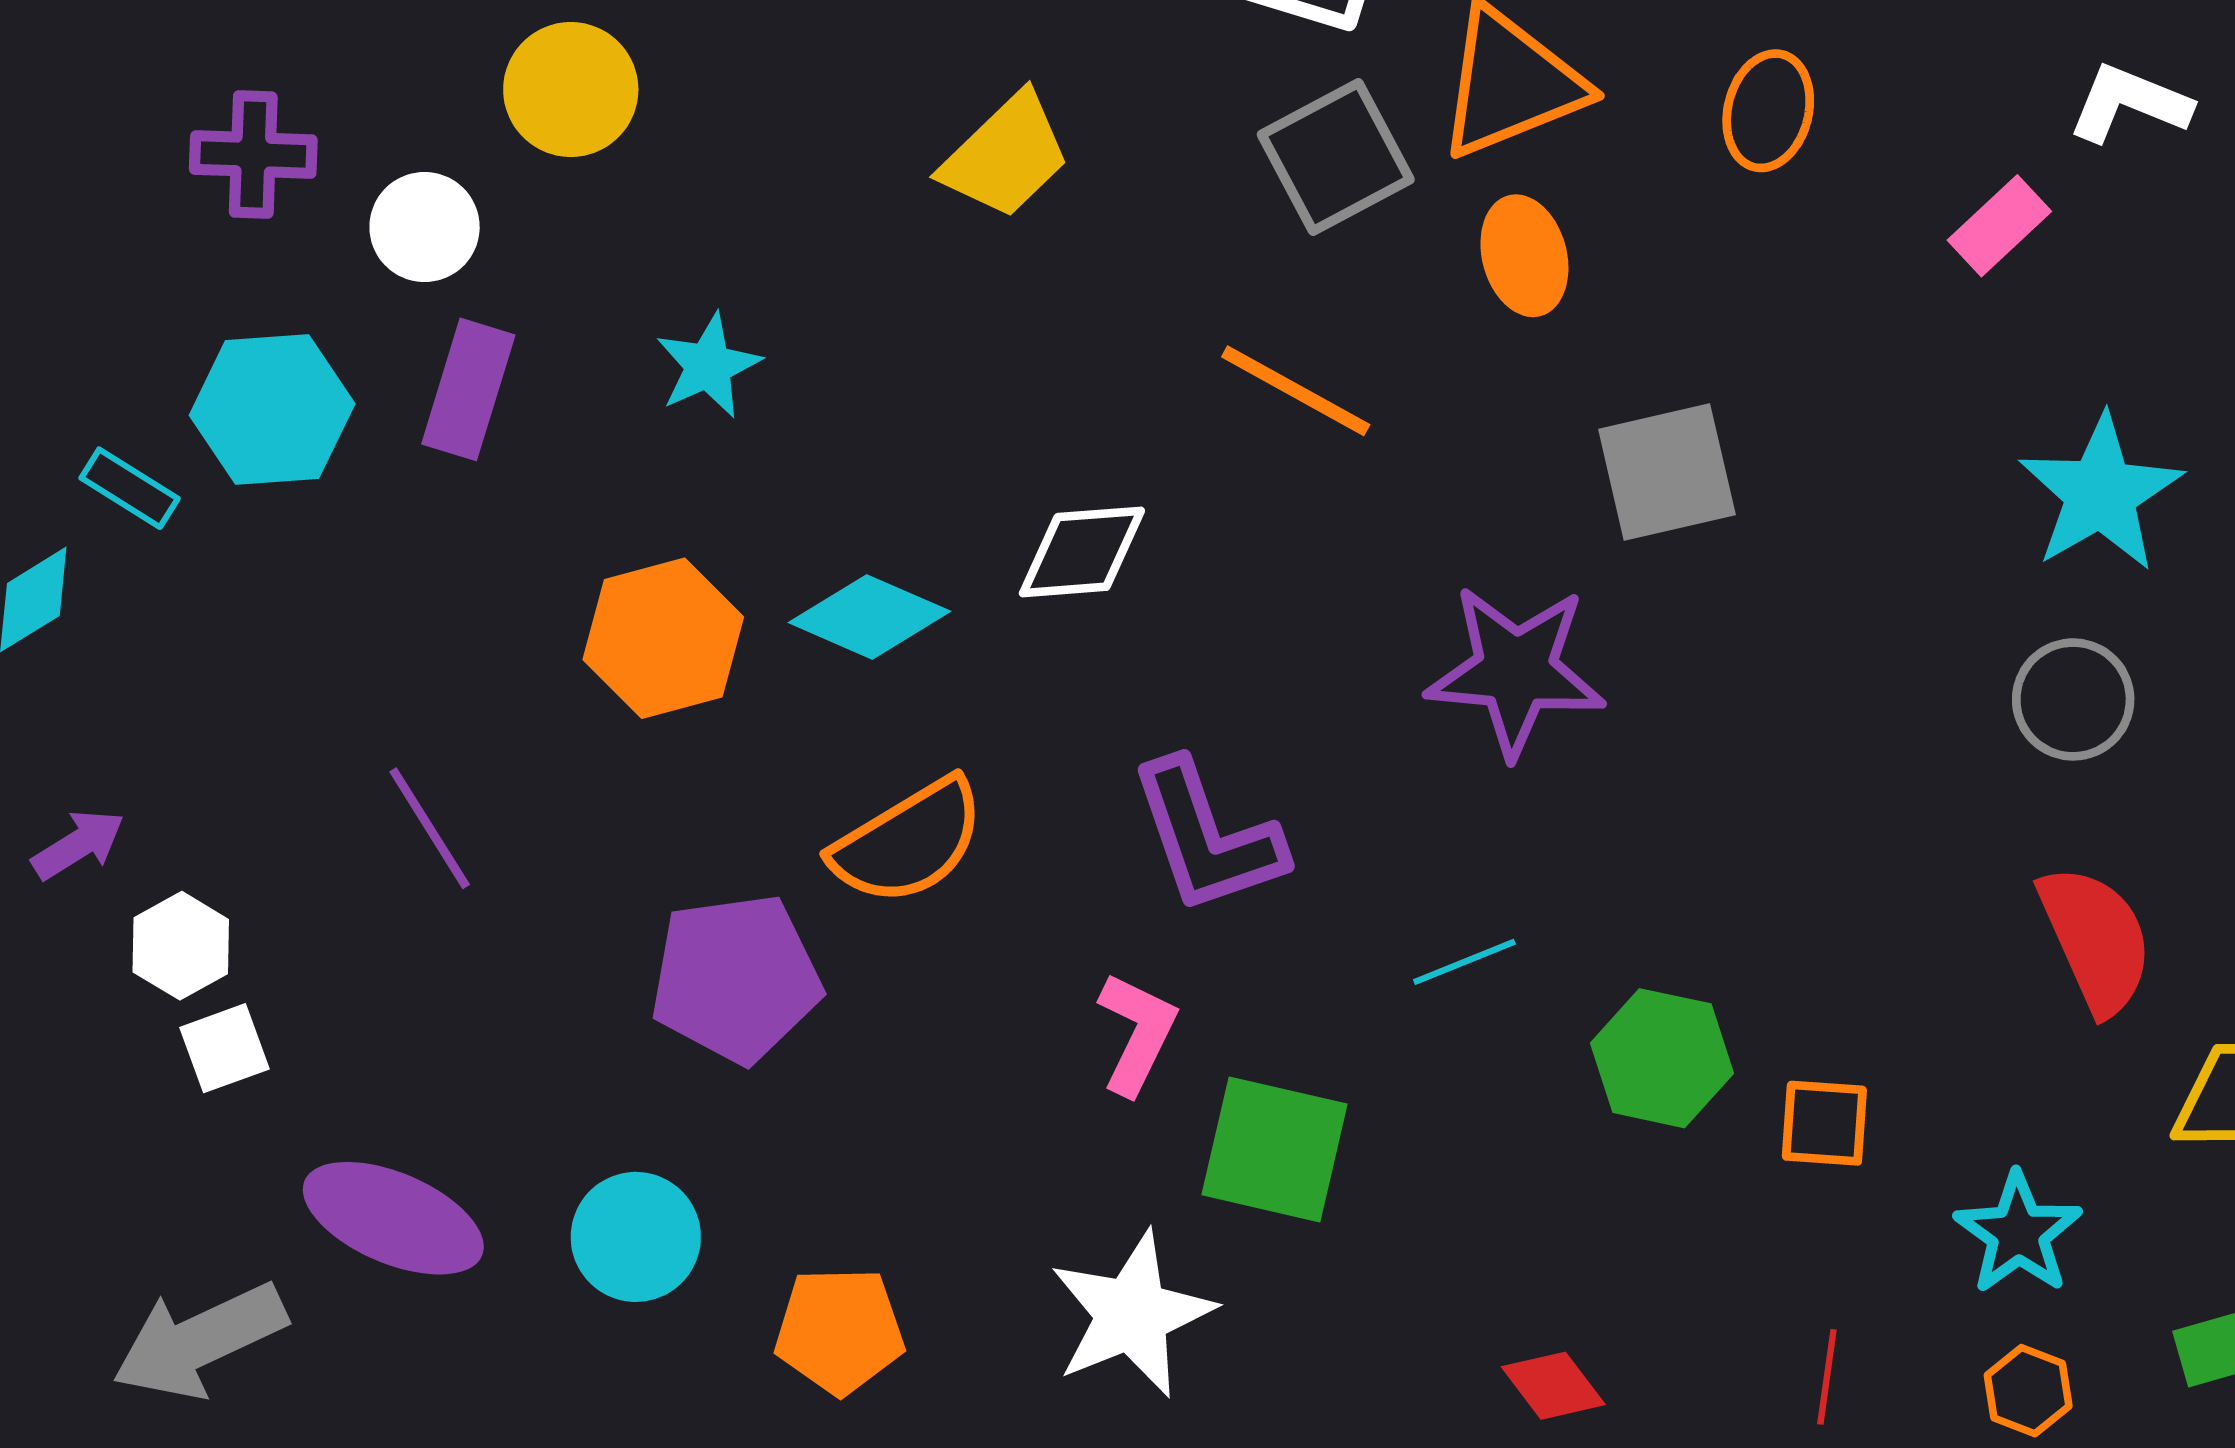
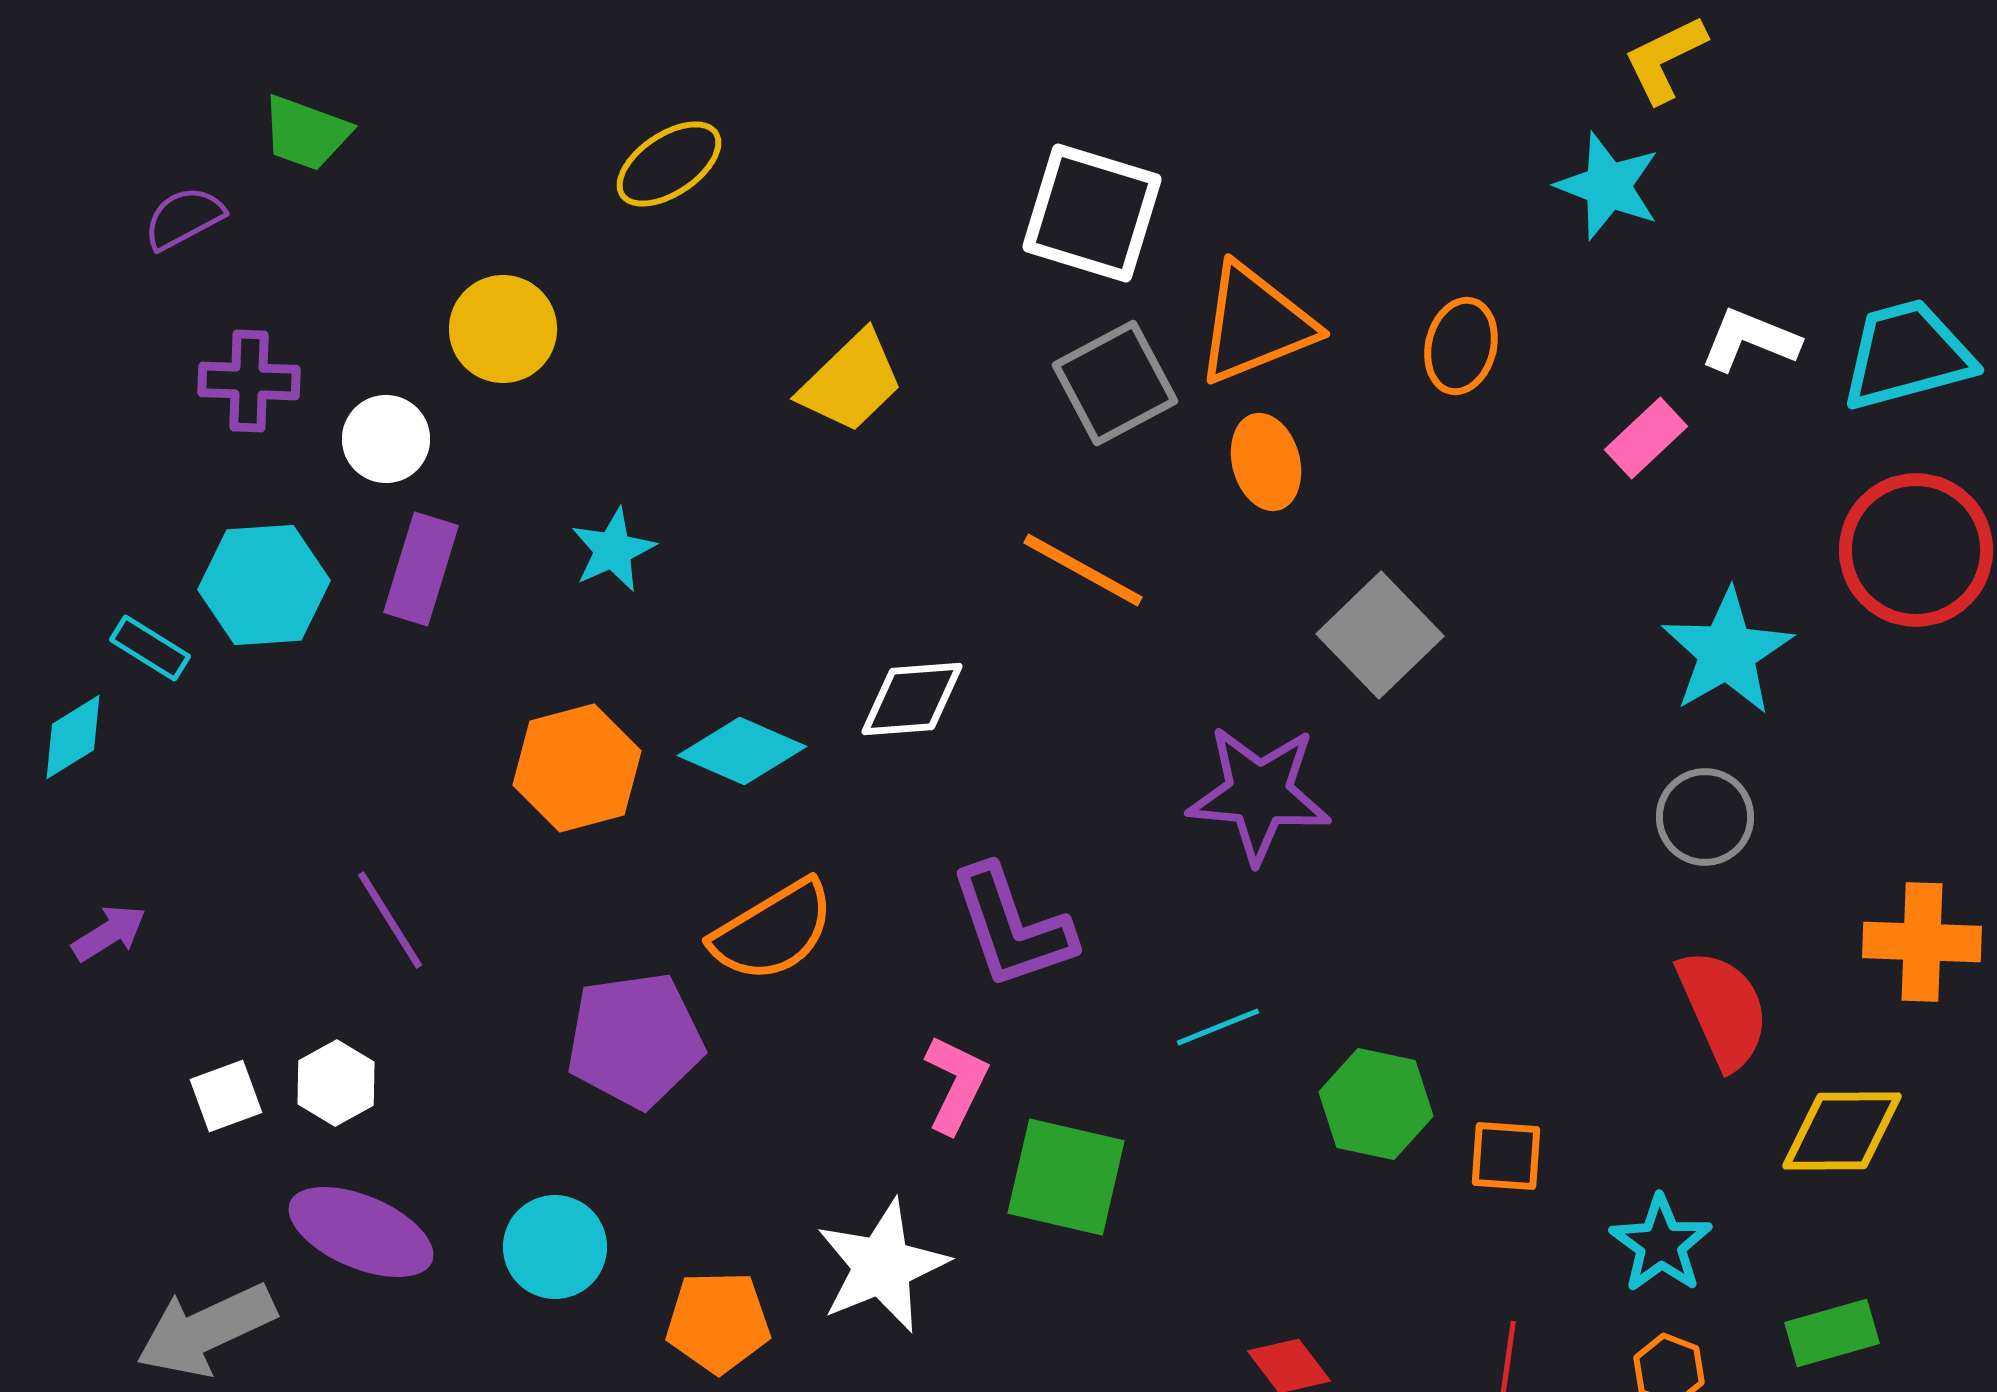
gray square: (1667, 472) -> (1380, 635), turned -31
white hexagon: (181, 946) -> (336, 1083), moved
white star: (1132, 1314) -> (882, 1266), moved

